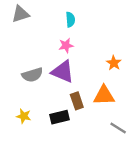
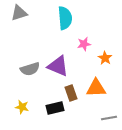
cyan semicircle: (70, 19) -> (65, 18), size x1.6
pink star: (66, 46) -> (84, 44), moved
gray line: (118, 128) -> (109, 118), turned -42

